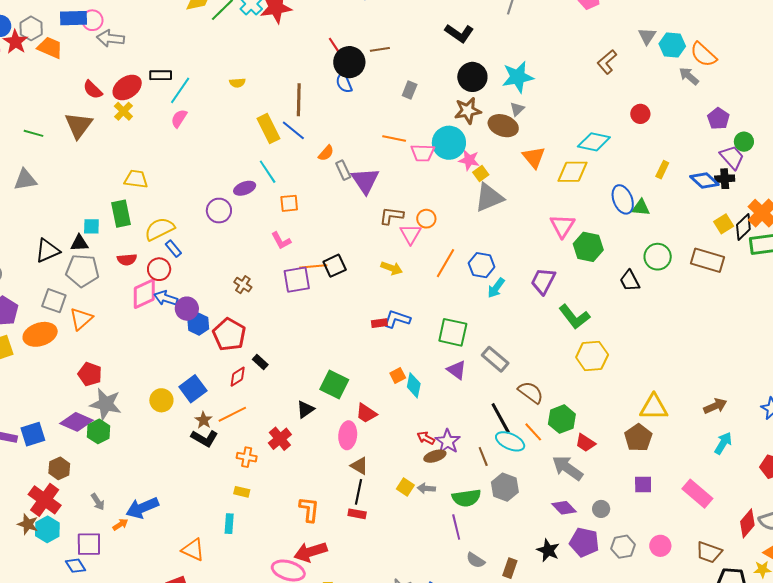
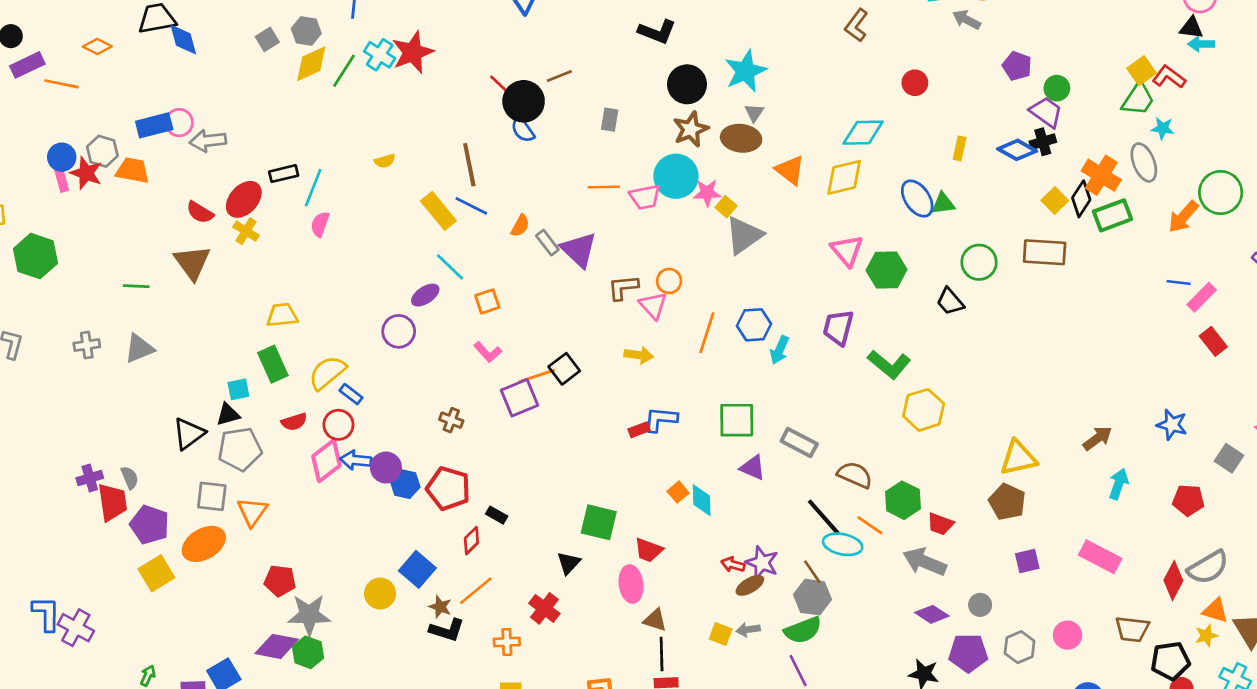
gray hexagon: (505, 487) -> (813, 597), moved

